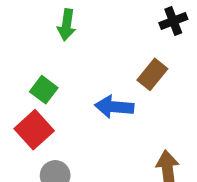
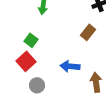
blue arrow: (114, 107) -> (70, 66), moved

